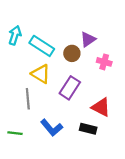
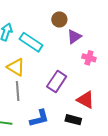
brown circle: (72, 53) -> (59, 19), moved
yellow triangle: (41, 74) -> (16, 67), moved
blue L-shape: (52, 128) -> (39, 118), turned -65

